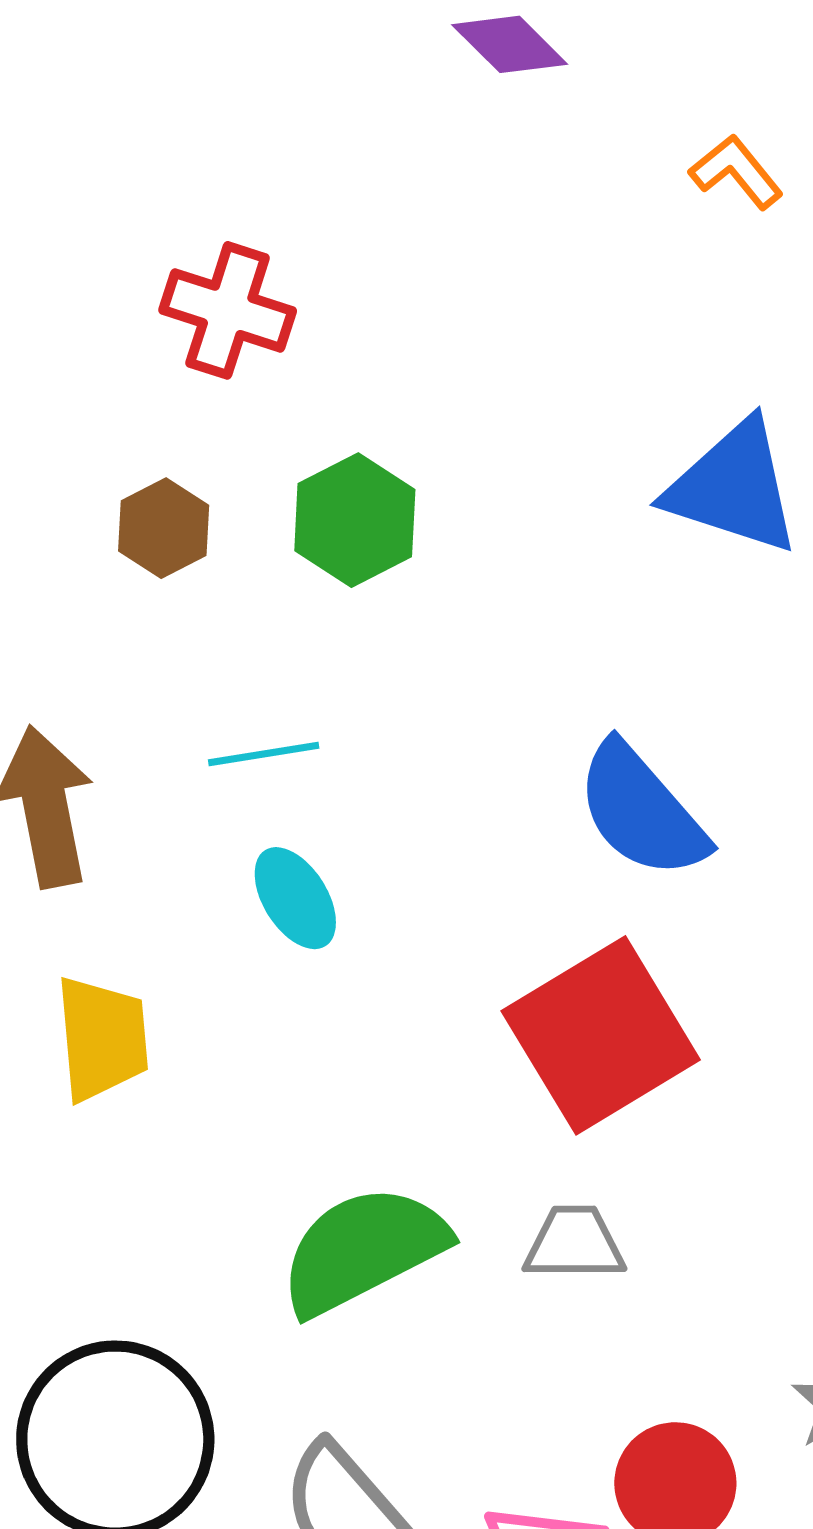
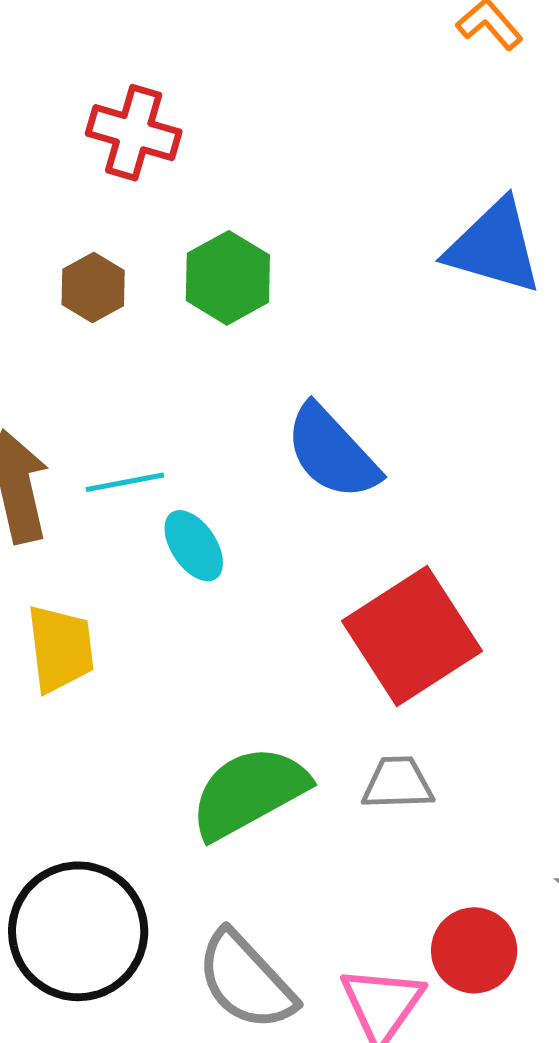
cyan line: (264, 754) -> (125, 482), moved
blue semicircle: (641, 811) -> (332, 452), moved

